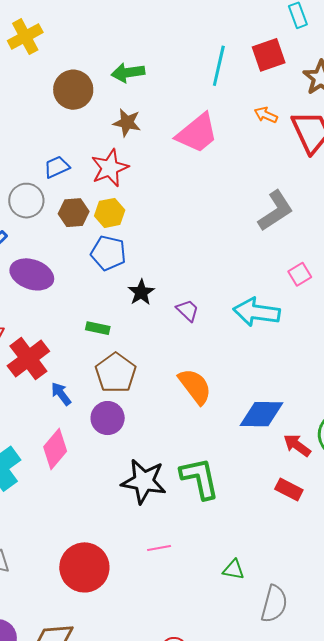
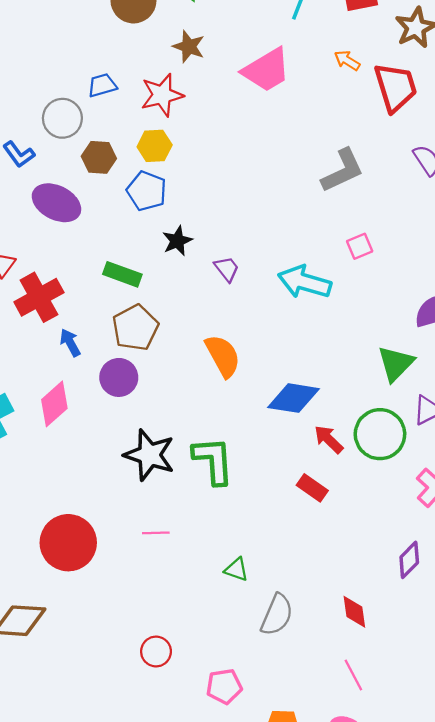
brown hexagon: (74, 213) -> (99, 157), moved
green rectangle: (98, 328) -> (122, 274), size x1.4

